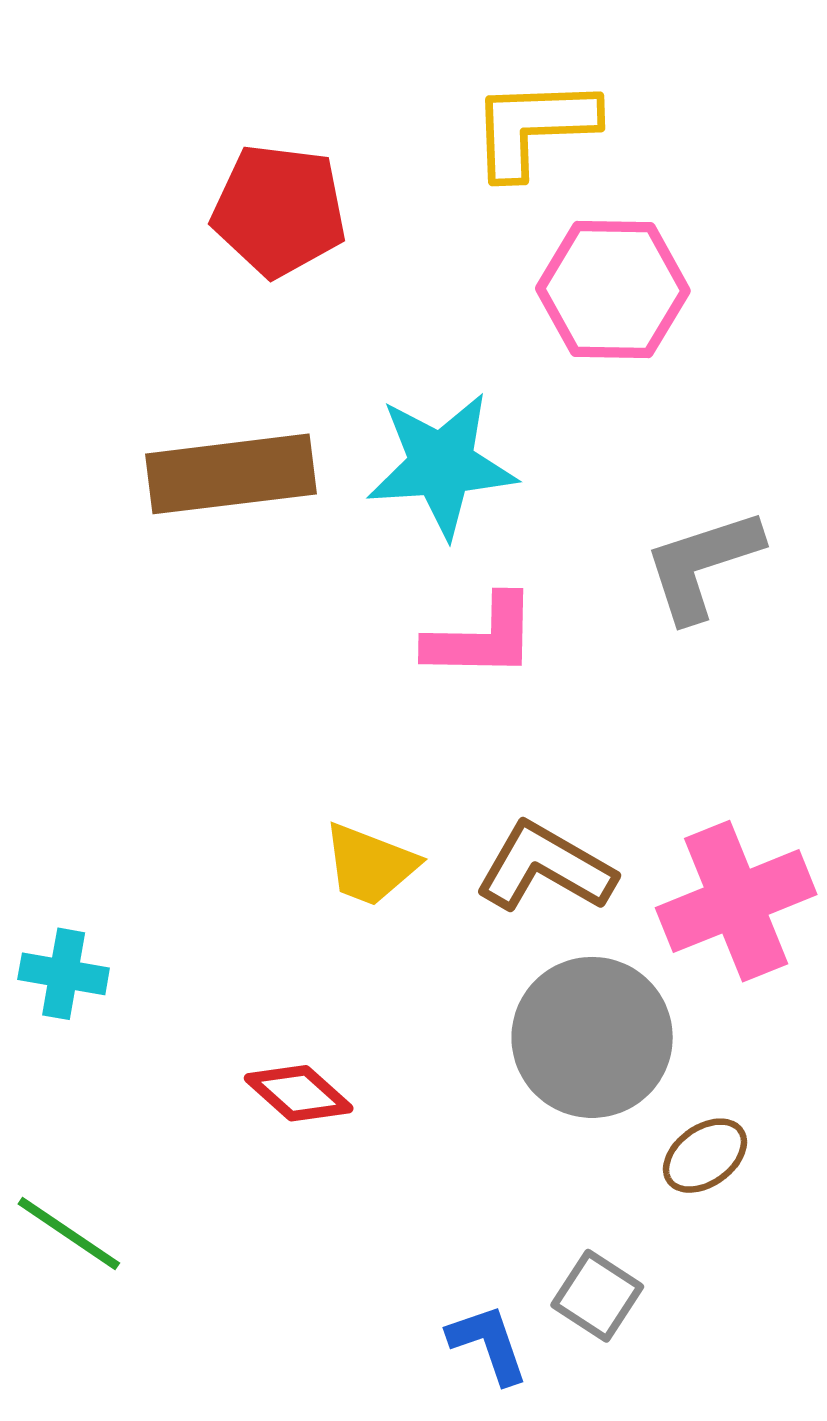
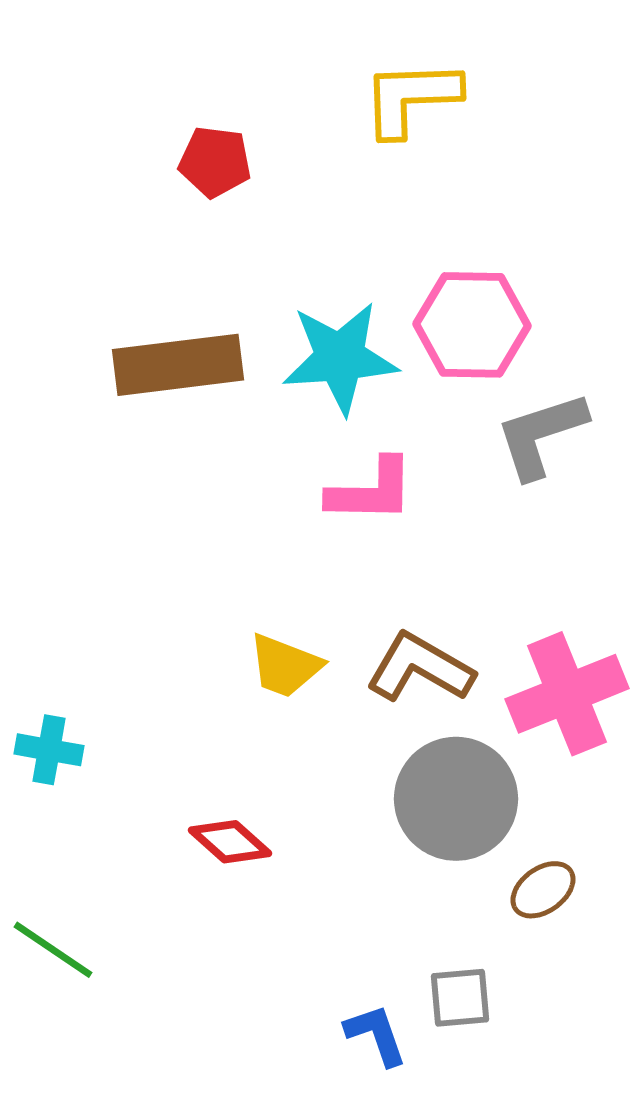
red pentagon: (279, 210) -> (215, 162), size x0.7
pink hexagon: (613, 290) -> (472, 325), moved
gray square: (597, 1296) -> (460, 998), turned -38

